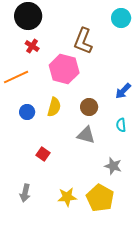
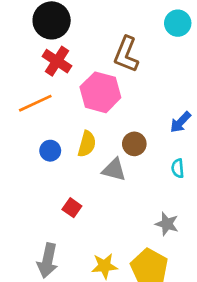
red cross: (32, 46) -> (57, 61), size x1.5
gray triangle: (86, 135) -> (114, 170), moved
gray arrow: (25, 193) -> (47, 261), size x1.4

